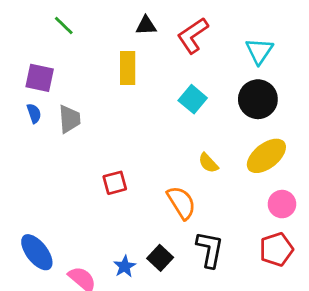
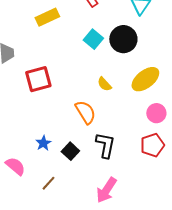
yellow rectangle: (128, 68) -> (47, 17), turned 65
black circle: (258, 99) -> (123, 39), moved
red square: (115, 183) -> (38, 79), moved, size x1.5
blue star: (125, 266) -> (43, 143), moved

